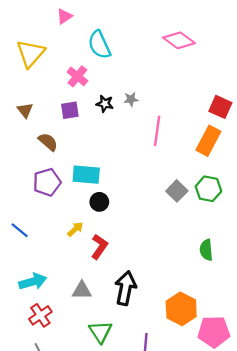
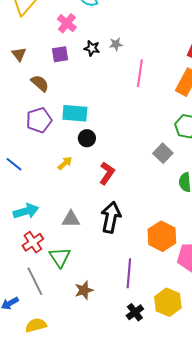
gray square: (177, 191) -> (163, 153), moved
red L-shape: (99, 247) -> (107, 173), moved
green triangle: (100, 332) -> (60, 257), moved

